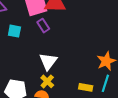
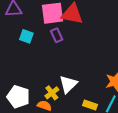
white triangle: (48, 61) -> (68, 84), moved

